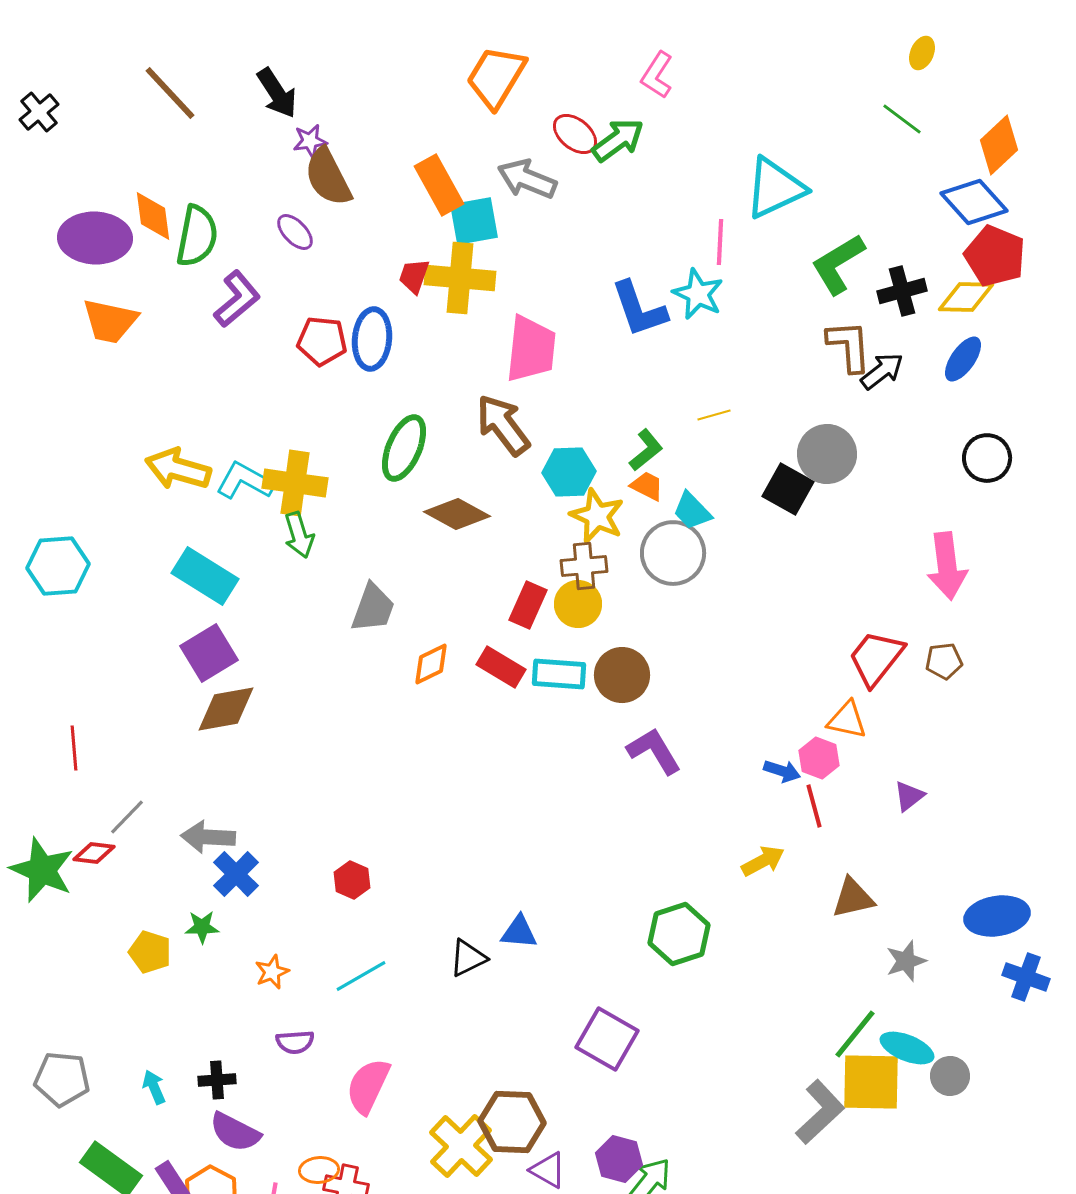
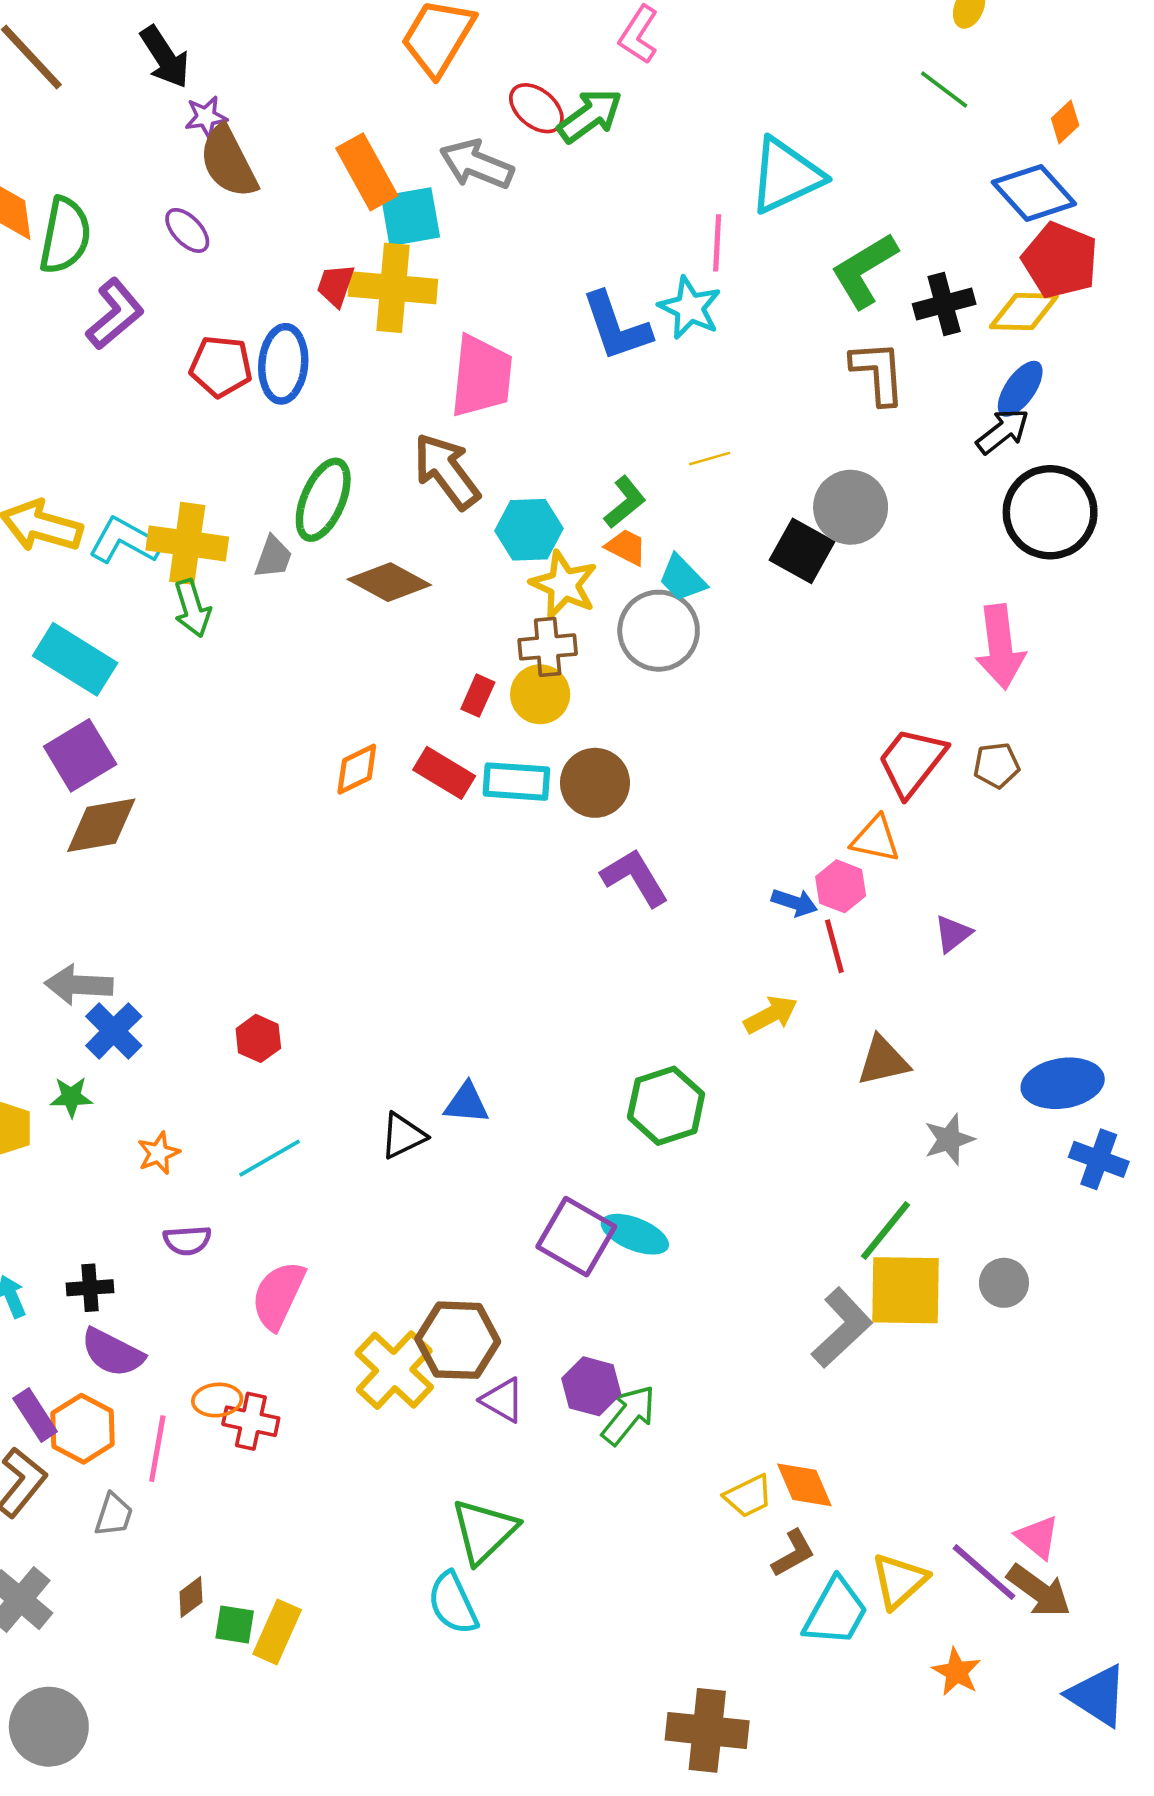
orange diamond: (999, 145) -> (1065, 122), size x0.6
black arrow: (882, 371) -> (1003, 431), moved
black circle: (987, 458) -> (1050, 512), size x1.5
red rectangle: (528, 605) -> (478, 696), size x0.7
gray trapezoid: (373, 608) -> (273, 557), moved, size x0.7
cyan ellipse: (907, 1048) -> (635, 1234), moved

